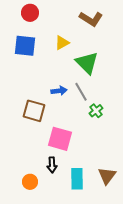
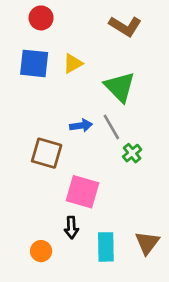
yellow triangle: (62, 43) -> (73, 63), moved

